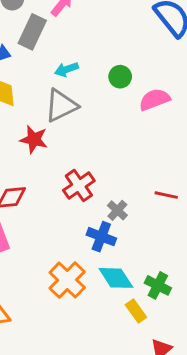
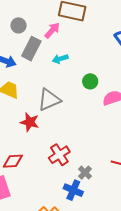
cyan arrow: (66, 69) -> (60, 59), moved

